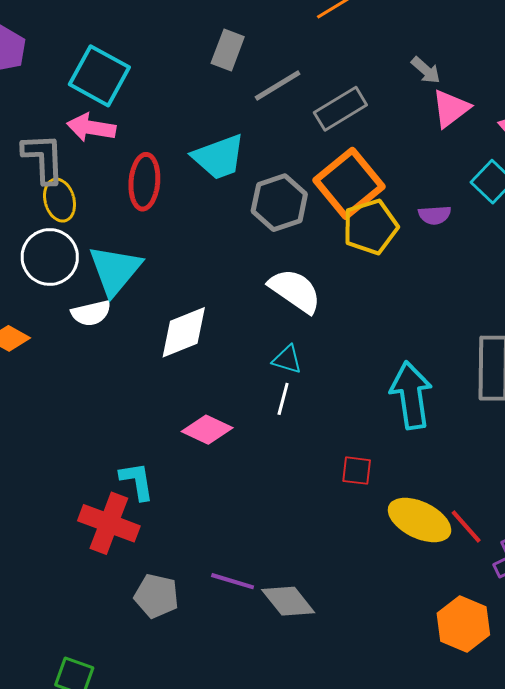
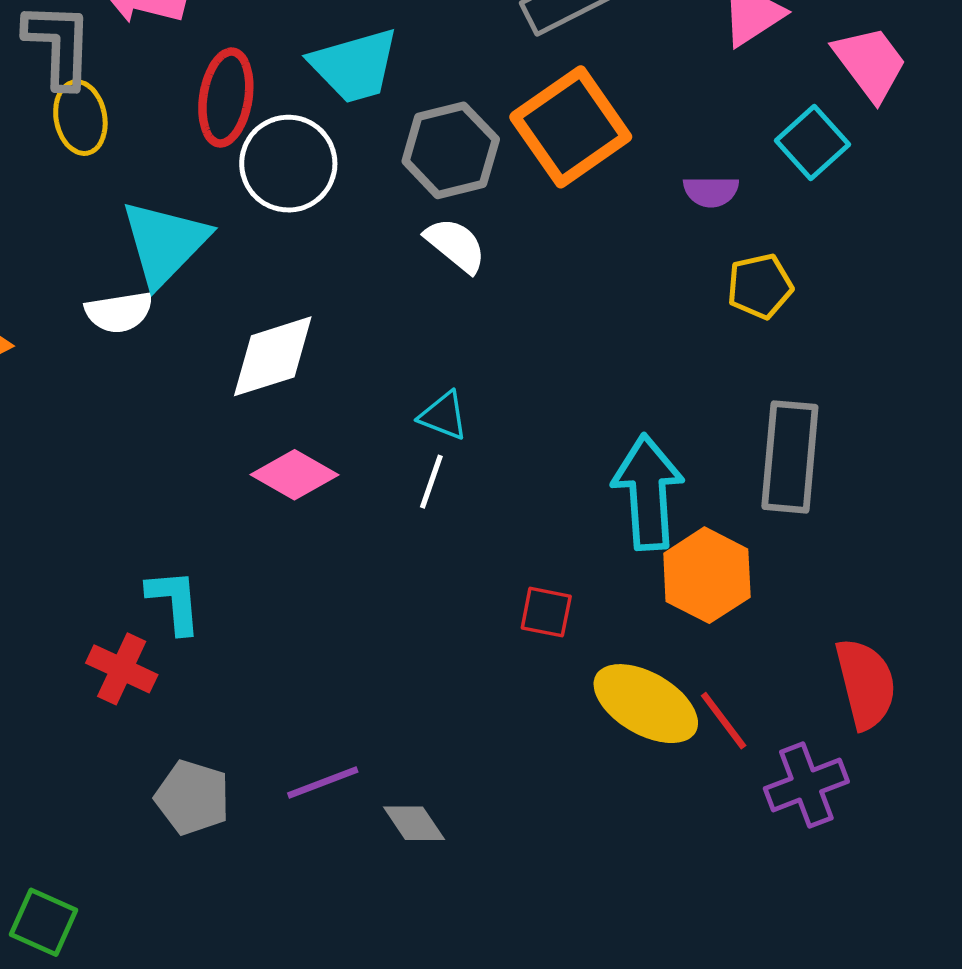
yellow pentagon: (370, 227) -> (760, 286), moved, size x0.7
white circle: (50, 257) -> (288, 164), moved
white semicircle: (295, 291) -> (456, 245), moved, size x0.7
pink diamond: (207, 430) -> (295, 475), moved
red cross: (109, 523) -> (122, 669), size x0.7
purple line: (233, 581) -> (323, 782), turned -42
gray diamond: (288, 601) -> (414, 823), size x0.7
orange hexagon: (463, 624) -> (707, 575), moved

